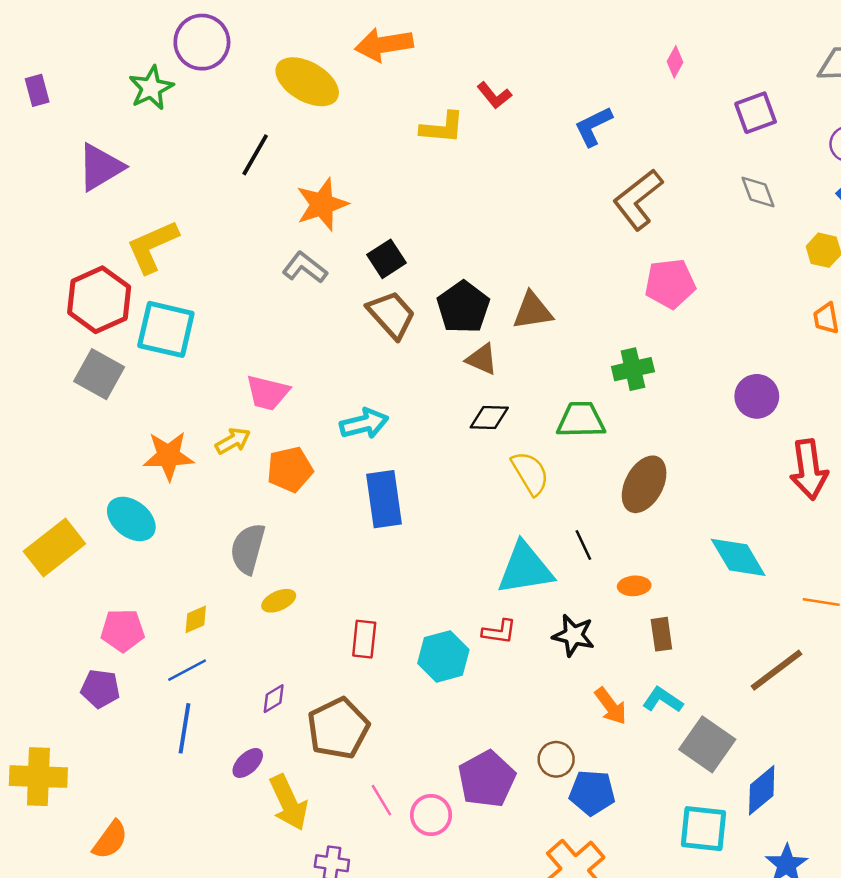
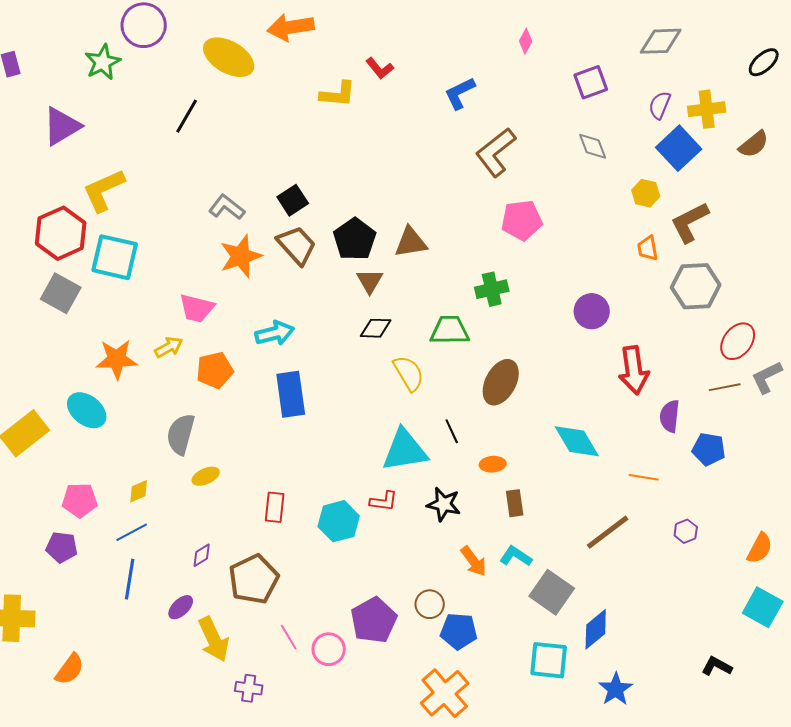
orange star: (322, 204) -> (241, 256), moved
brown triangle: (482, 359) -> (370, 281), turned 36

